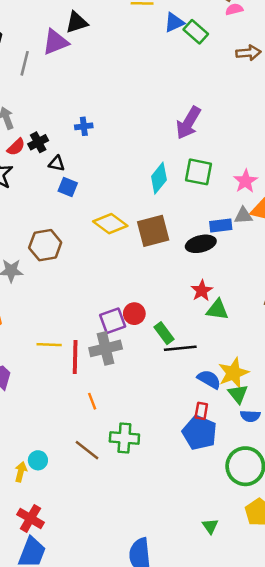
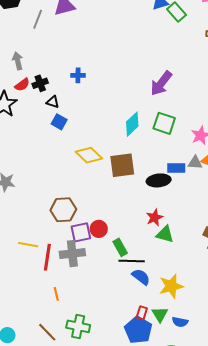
brown hexagon: (45, 245) -> (63, 210), moved
blue semicircle: (209, 379) -> (141, 277), moved
green triangle: (238, 394) -> (160, 314), moved

